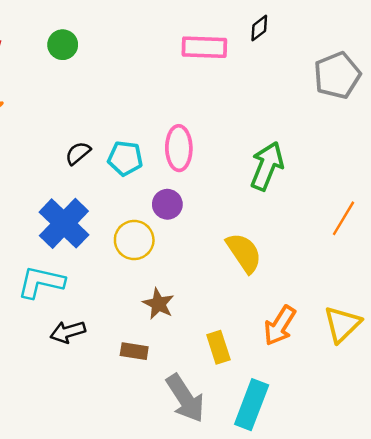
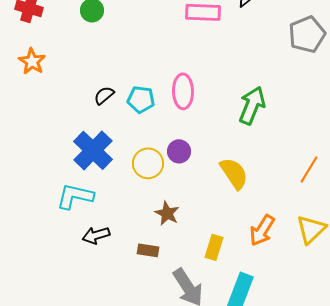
purple circle: (167, 204) -> (179, 151), moved
orange line: (344, 218) -> (309, 169), moved
yellow rectangle: (218, 347) -> (214, 247), turned 35

